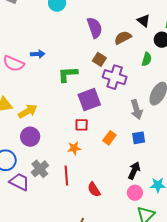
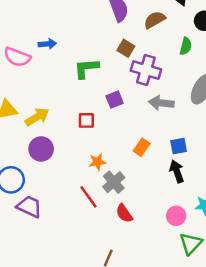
purple square: (89, 100) -> (115, 100), size x0.6
gray arrow: (136, 109) -> (161, 103), moved, turned 114
red square: (82, 125) -> (86, 120), moved
gray cross: (40, 169) -> (114, 182), moved
black arrow: (134, 171) -> (177, 171), moved, turned -42
red line: (66, 176) -> (89, 197), turned -30

